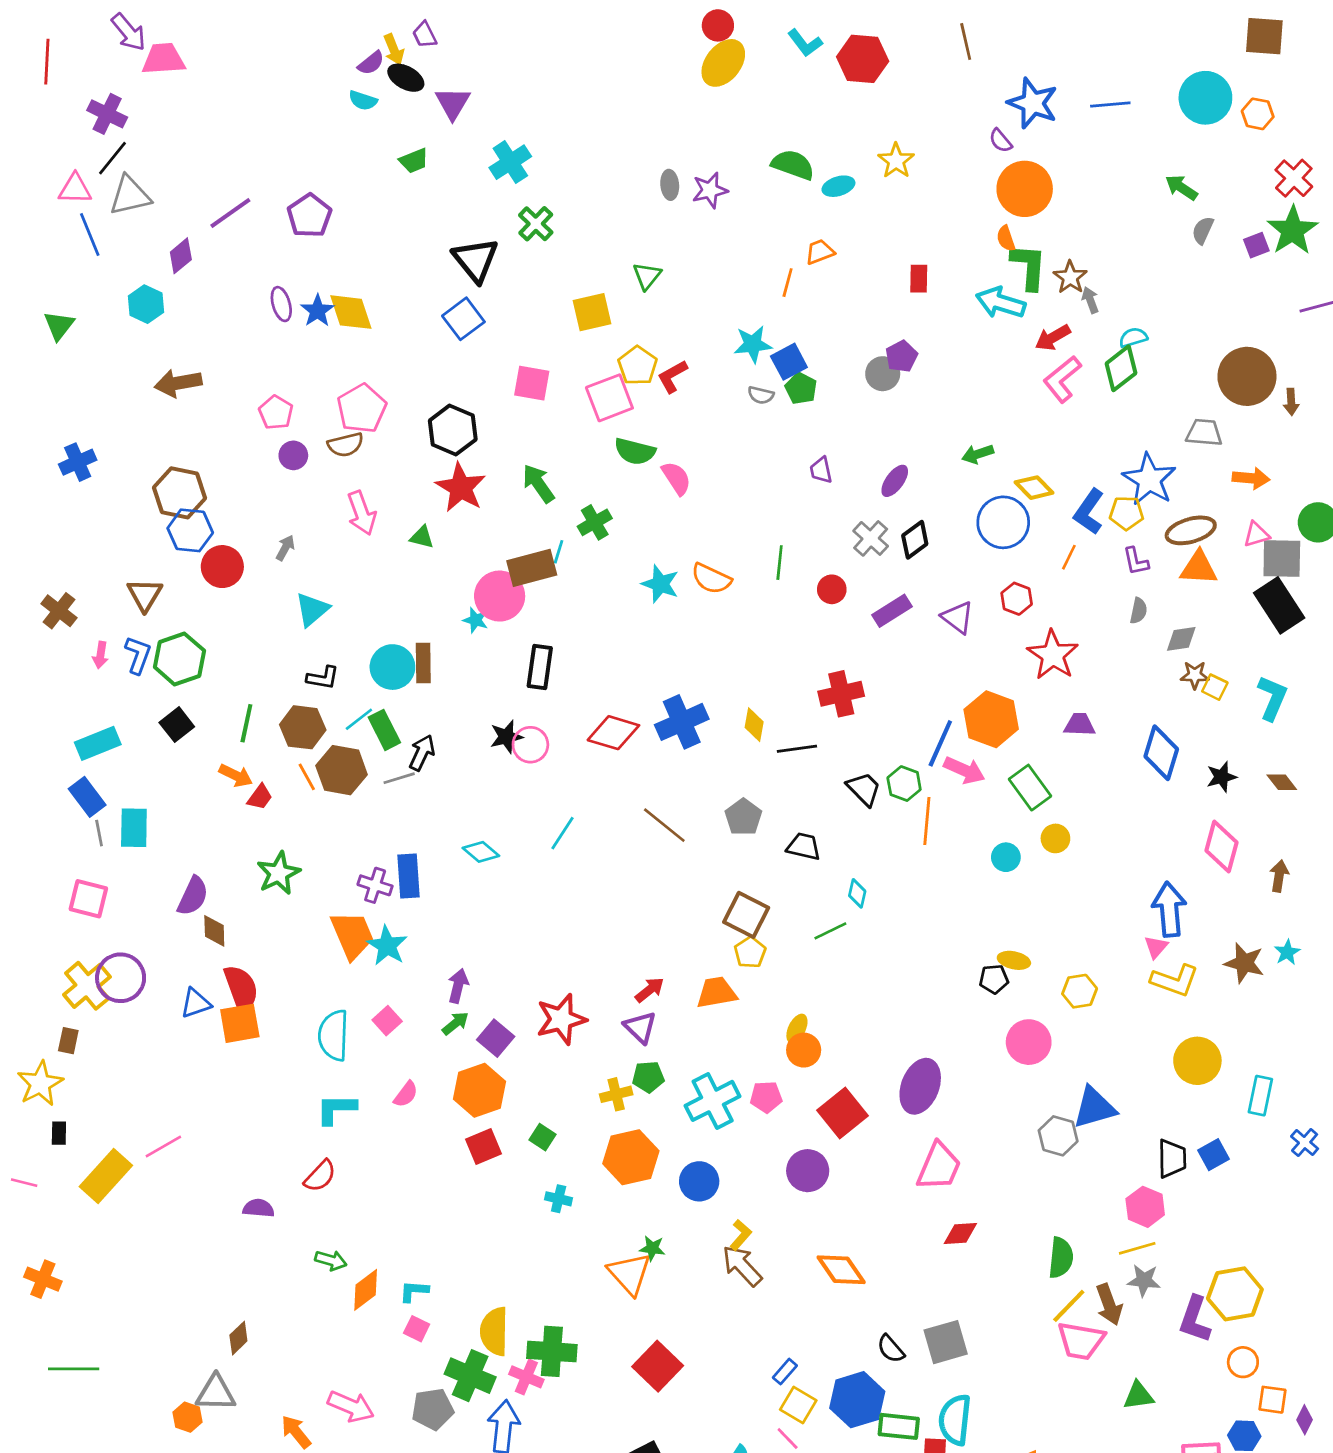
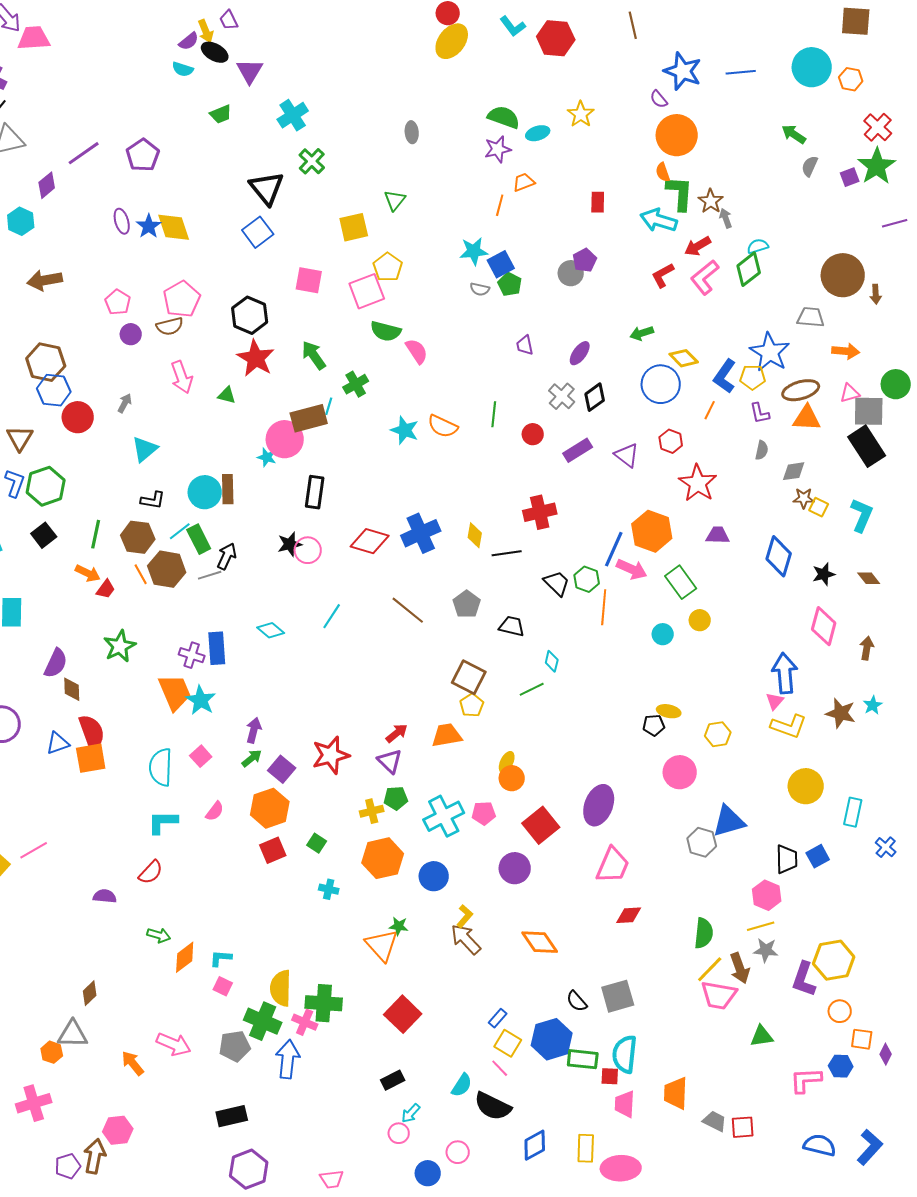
purple star: (710, 190) -> (498, 149), moved
red L-shape: (672, 376) -> (663, 275), moved

